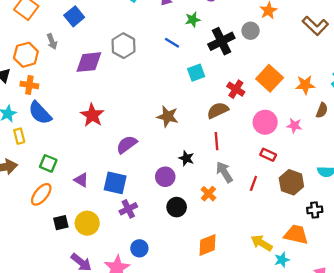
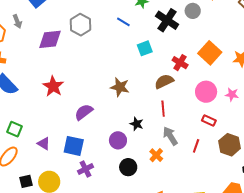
black cross: (221, 41) -> (167, 20), turned -30

